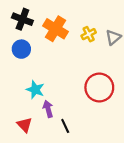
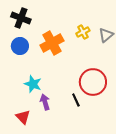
orange cross: (56, 29) -> (52, 43), moved, turned 30
black line: (65, 126) -> (76, 100), moved

